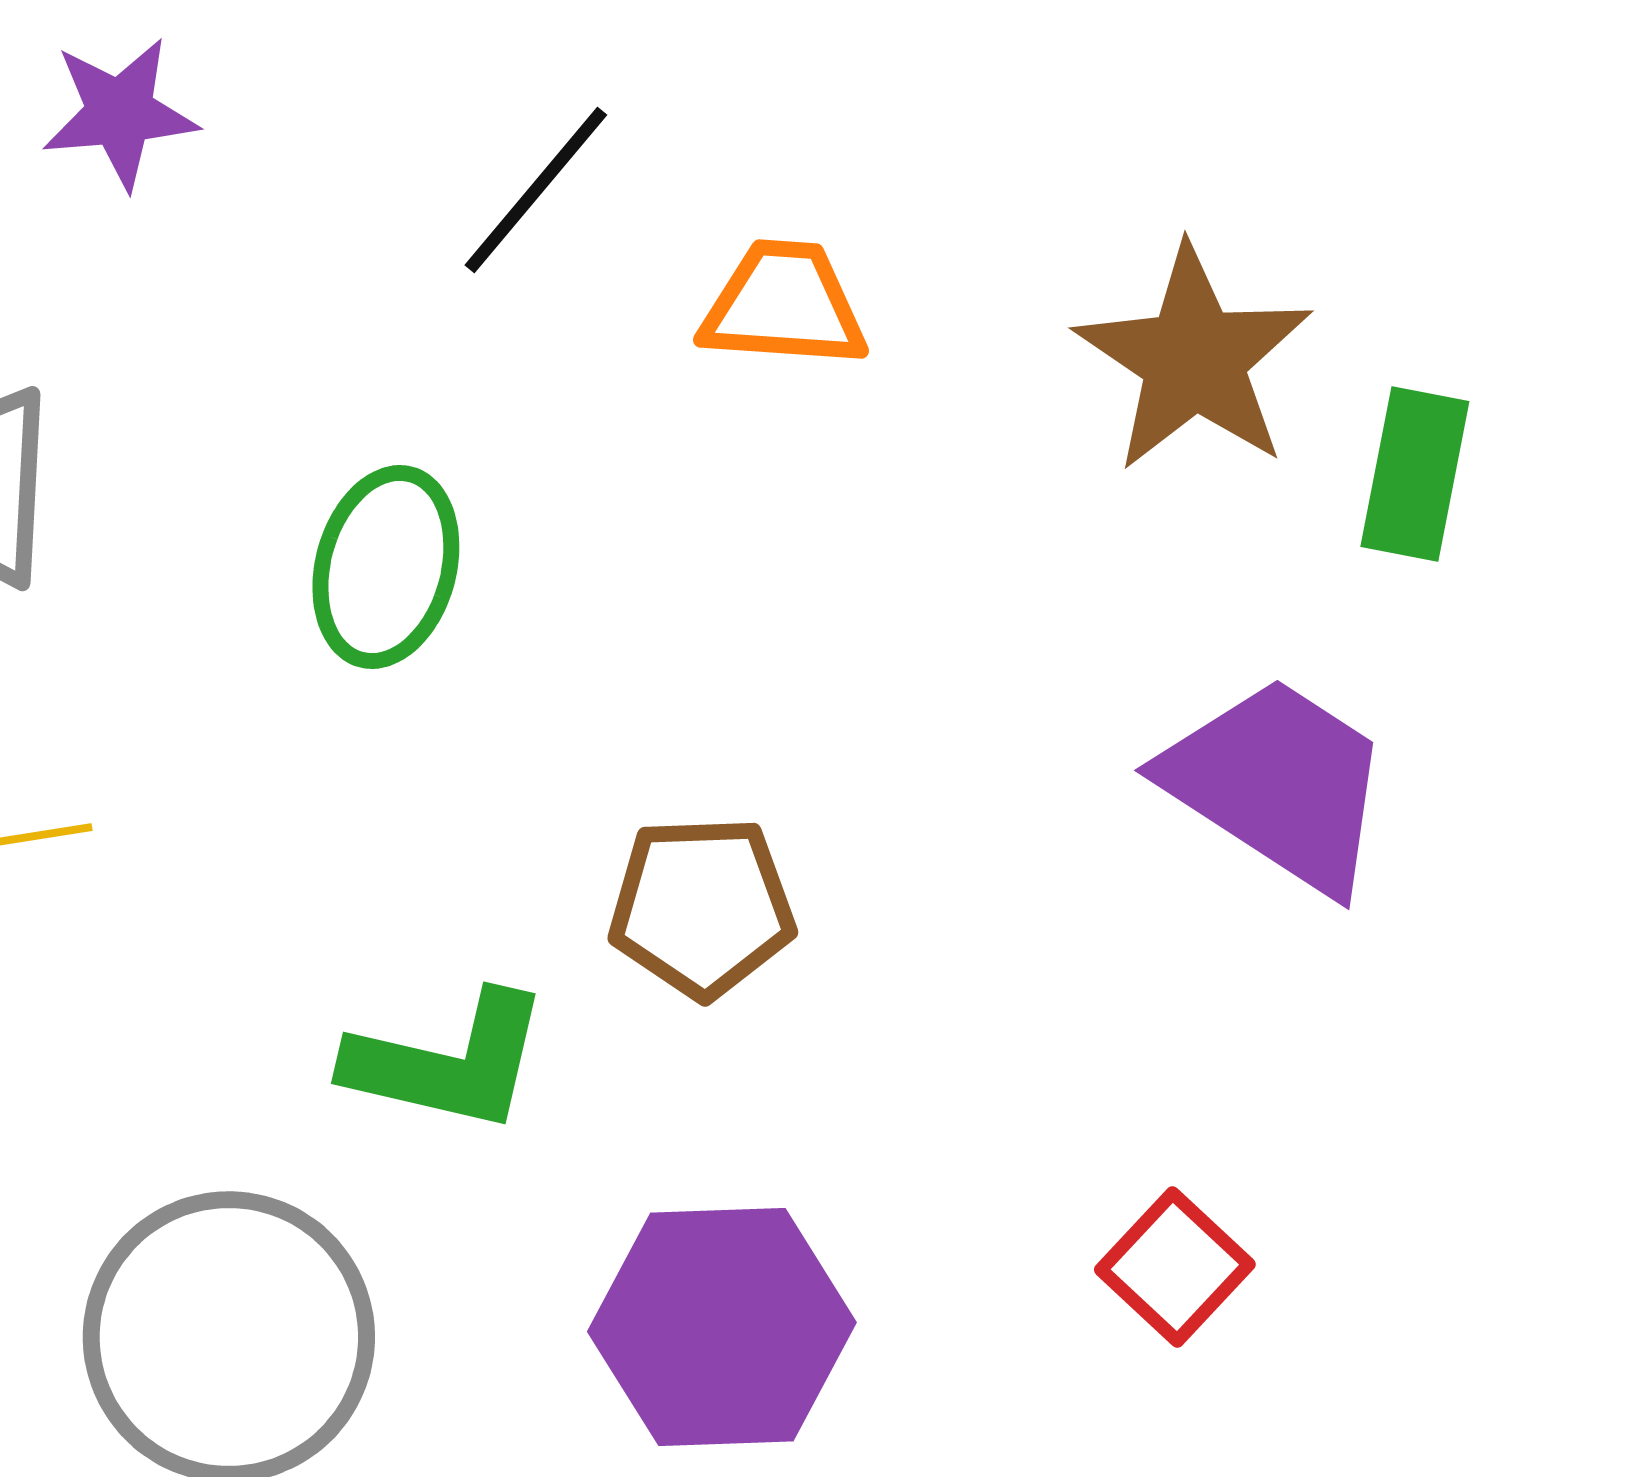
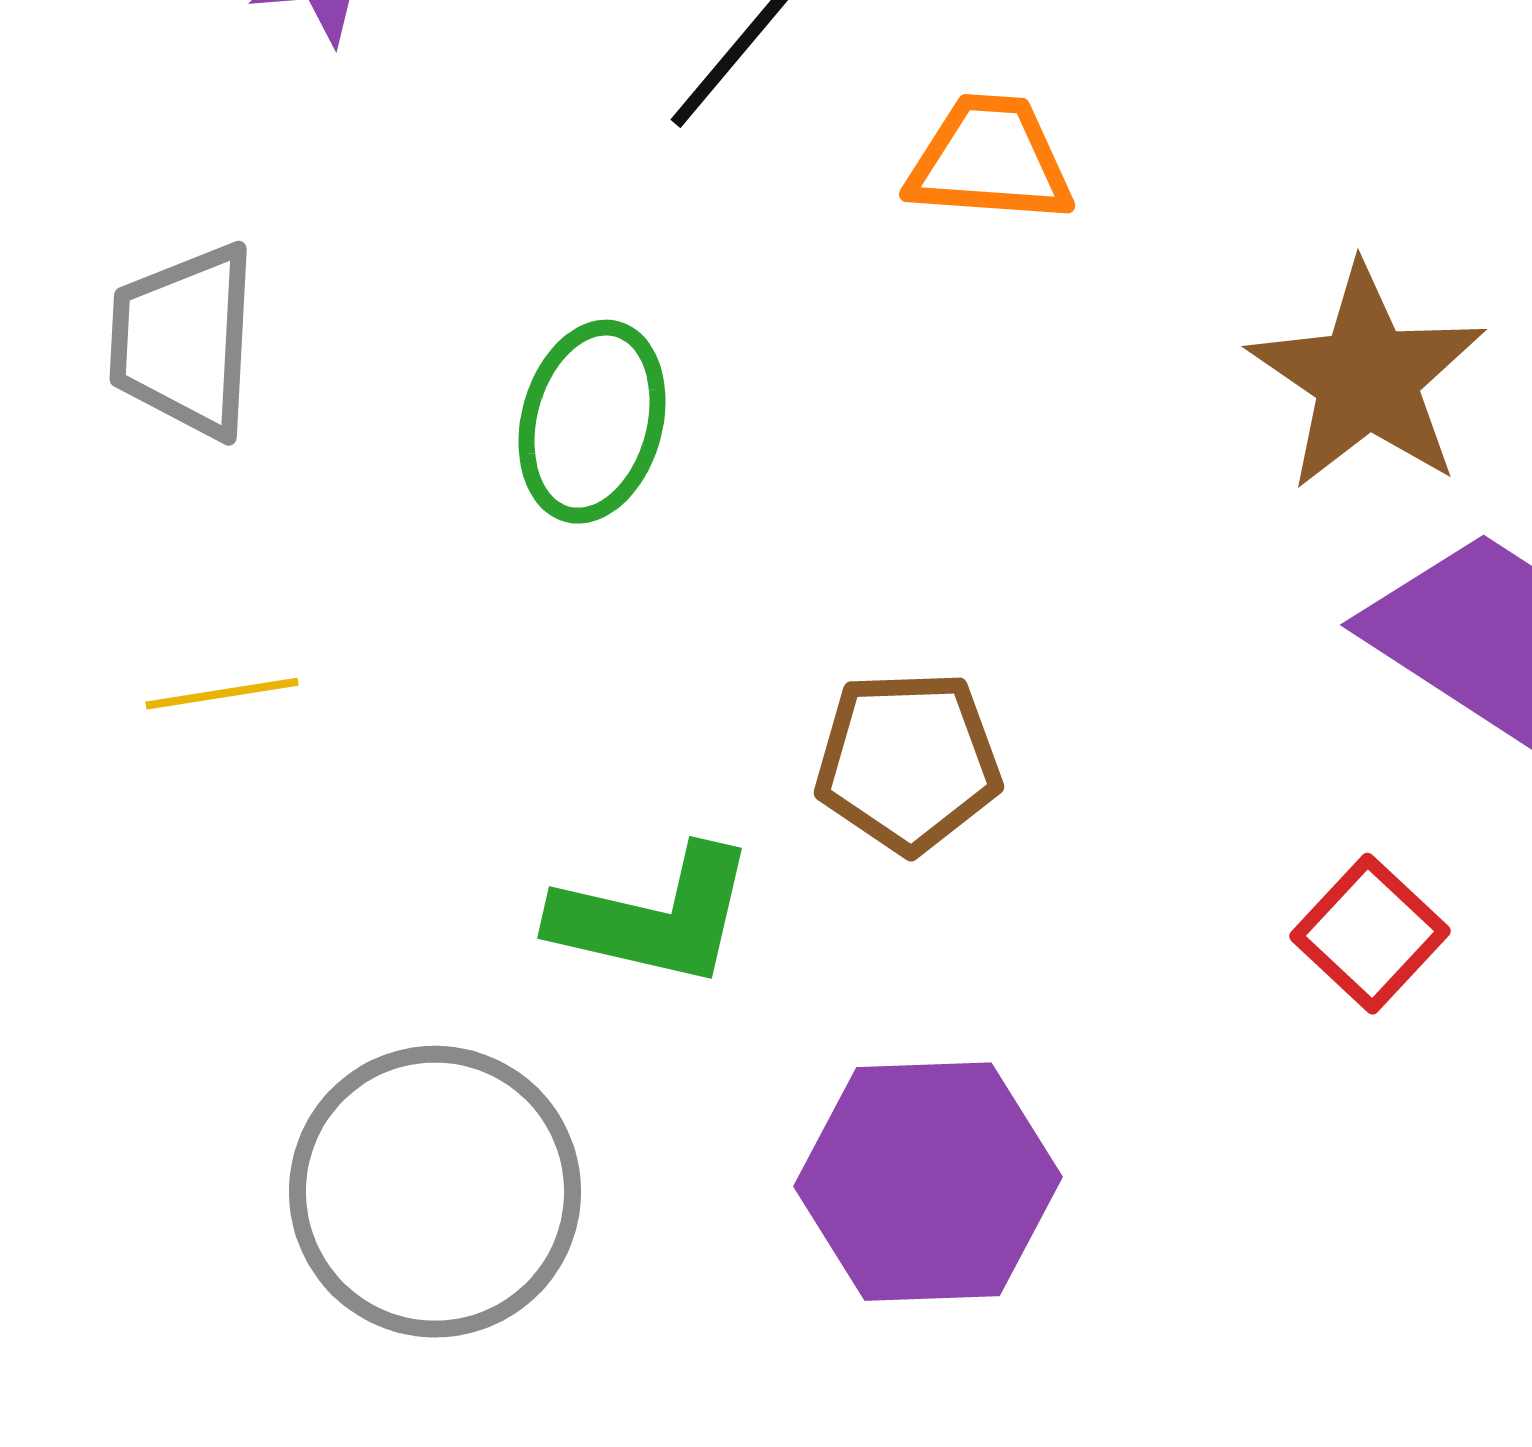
brown star: (1194, 359) -> (1367, 378), moved
red square: (1175, 1267) -> (1370, 934), moved

